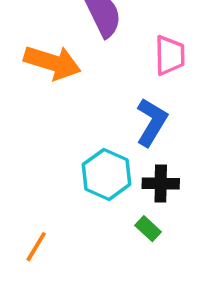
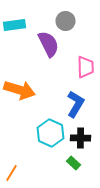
orange arrow: (52, 63) -> (20, 90), moved

